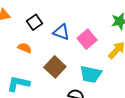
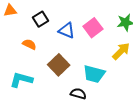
pink square: (87, 39) -> (93, 28), moved

